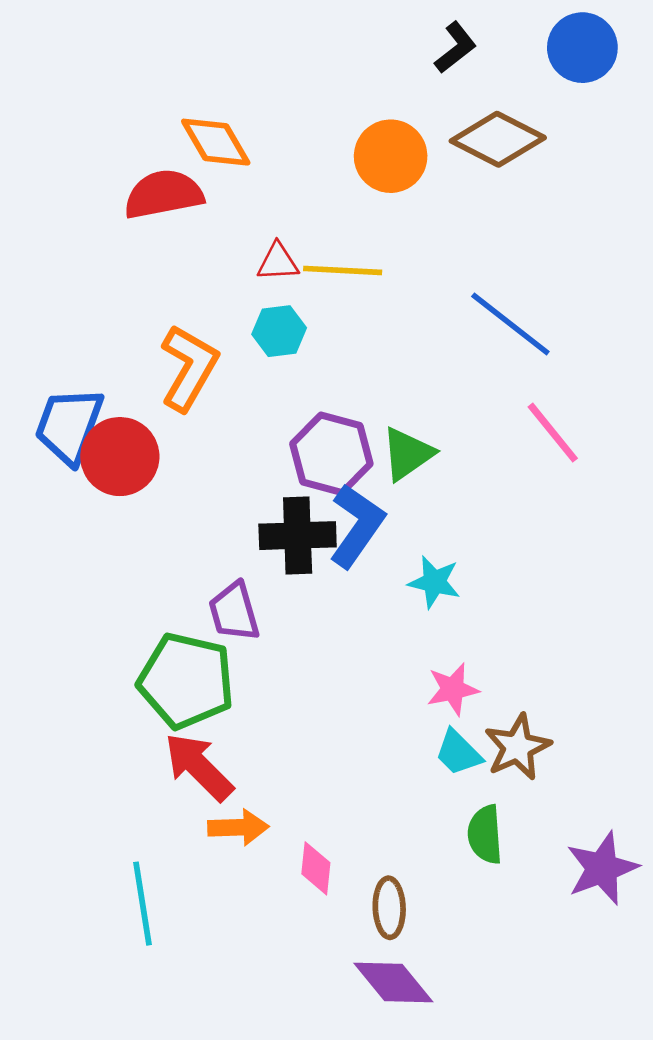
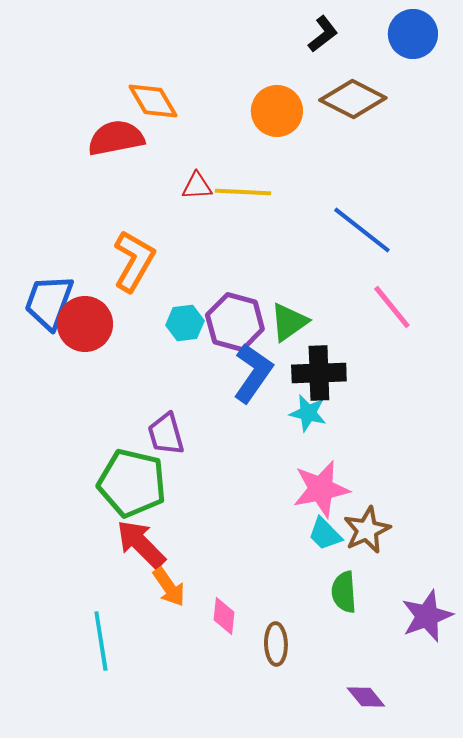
cyan hexagon: (279, 331) -> (185, 323), moved
black cross: (298, 536) -> (319, 373), moved
pink star: (453, 689) -> (321, 489), size x1.5
orange arrow: (238, 827) -> (169, 587), turned 57
purple diamond: (393, 983) -> (366, 697), moved, size x0.7

